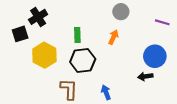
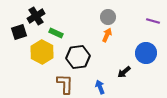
gray circle: (121, 12) -> (108, 17), moved
green rectangle: (77, 35) -> (56, 33), moved, turned -64
black arrow: (145, 76) -> (124, 72), moved, turned -32

